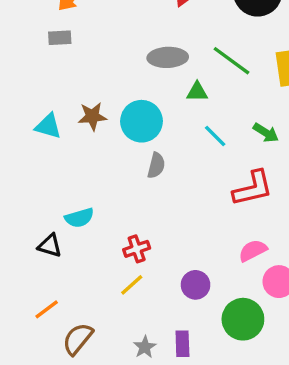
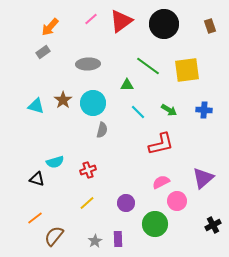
gray rectangle: (60, 38) -> (43, 52), turned -32
gray ellipse: (168, 57) -> (88, 64), moved
brown star: (92, 116) -> (63, 100), turned -30
red cross: (137, 249) -> (88, 170), moved

